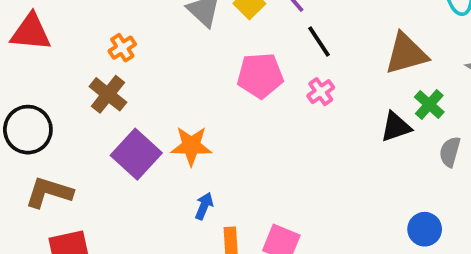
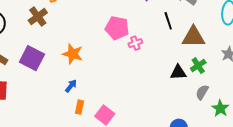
black line: (319, 41) -> (168, 21), moved
pink cross: (321, 92) -> (135, 43), moved
purple square: (136, 154) -> (32, 58), moved, turned -30

